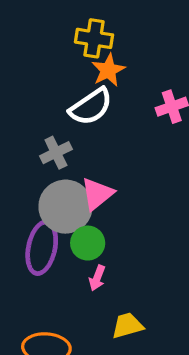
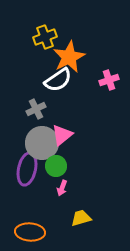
yellow cross: (94, 38) -> (45, 37), moved, turned -30
orange star: (108, 70) -> (69, 57), size x1.5

